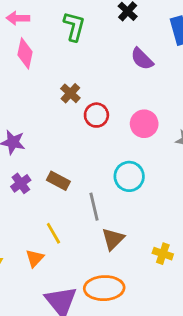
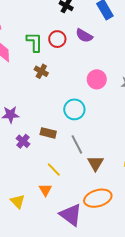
green L-shape: (74, 26) -> (34, 42), moved
red circle: (96, 115) -> (57, 39), moved
cyan circle: (129, 176) -> (74, 109), moved

